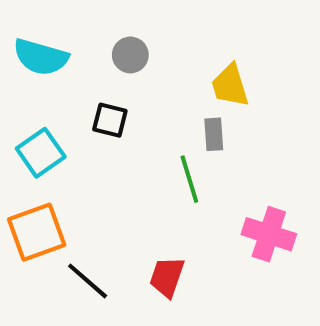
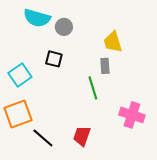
cyan semicircle: (41, 57) -> (37, 18), moved

